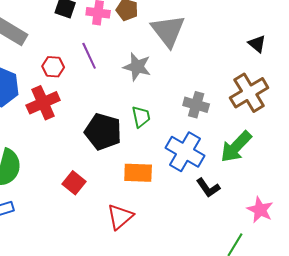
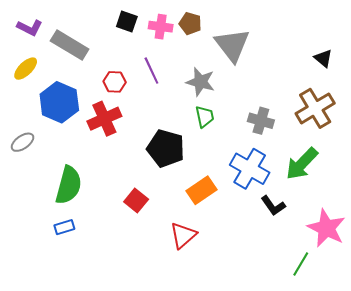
green trapezoid: (141, 117) -> (205, 117), moved
orange rectangle: (138, 173) -> (202, 190), turned -36
pink star: (260, 210) -> (326, 228), size x1.4

